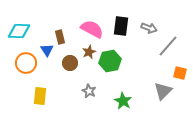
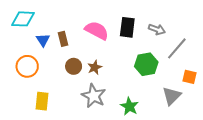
cyan diamond: (19, 31) -> (23, 19), moved
blue triangle: (47, 50) -> (43, 40), moved
brown star: (89, 52) -> (95, 67), moved
green hexagon: (110, 61) -> (146, 64), moved
gray star: (89, 91) -> (94, 96), size x1.6

